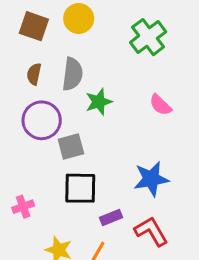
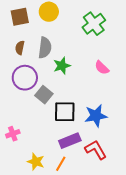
brown square: (34, 26) -> (20, 17), turned -30
gray square: (71, 147) -> (44, 95), turned -36
black square: (80, 188) -> (65, 112), moved
purple rectangle: (111, 217) -> (70, 141), size x1.5

